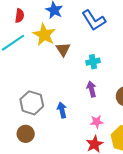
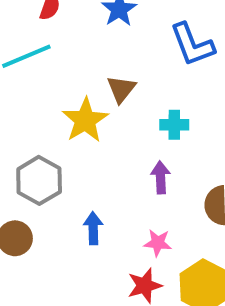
yellow star: (44, 35) -> (85, 120), moved
blue arrow: (62, 110) -> (93, 228), moved

